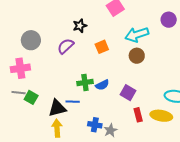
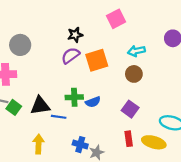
cyan arrow: (137, 35) -> (136, 51), size x0.7
purple semicircle: (66, 46) -> (70, 56), moved
orange square: (102, 47) -> (97, 60), size x1.5
purple square: (128, 93) -> (130, 109), moved
black triangle: (57, 108) -> (40, 106), moved

